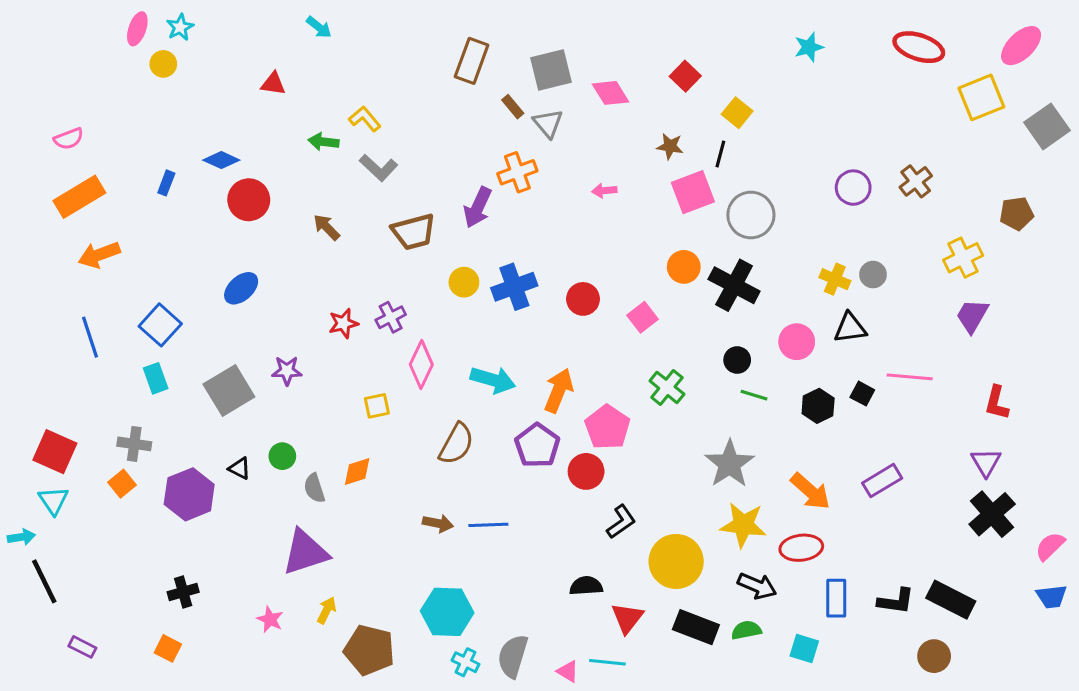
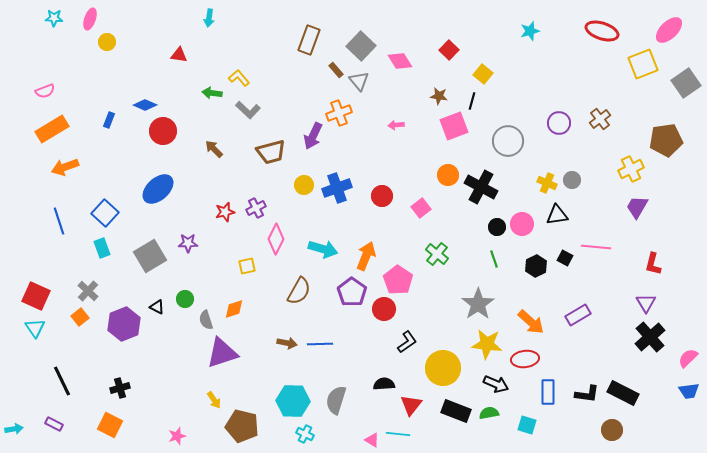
cyan star: (180, 27) -> (54, 18), moved, turned 30
cyan arrow: (319, 27) -> (209, 18), turned 60
gray square: (551, 70) -> (361, 46), turned -32
brown pentagon: (1016, 213) -> (666, 140), size x1.5
gray circle: (751, 215) -> (508, 141), moved
blue ellipse: (241, 288) -> (158, 189), size x1.4
black circle: (737, 360) -> (497, 227), moved
green line: (754, 395) -> (494, 259), turned 54
gray cross: (134, 444) -> (88, 291), turned 35
cyan arrow: (21, 537) -> (14, 429), moved
purple triangle: (305, 552) -> (222, 353), moved
black line: (44, 581) -> (62, 381), moved
yellow arrow: (327, 610) -> (214, 400), turned 120
pink star: (270, 619) -> (177, 436), moved, turned 30
orange square: (168, 648) -> (110, 425), size x1.4
gray semicircle: (513, 656) -> (336, 400), moved

